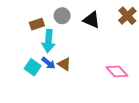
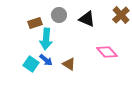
brown triangle: (64, 64) -> (69, 64), moved
pink diamond: (117, 72) -> (107, 52), moved

